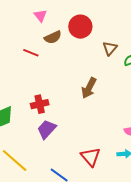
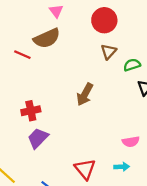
pink triangle: (40, 16) -> (56, 11), moved
red circle: (80, 27) -> (104, 20), moved
brown semicircle: (53, 37) -> (47, 38), size x1.4

